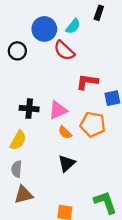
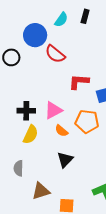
cyan semicircle: (73, 26) -> (61, 20), moved
yellow semicircle: (18, 140) -> (31, 135), moved
brown triangle: (24, 195) -> (41, 191), moved

